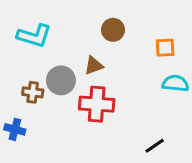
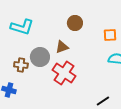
red cross: (97, 104) -> (64, 73), turned 30

